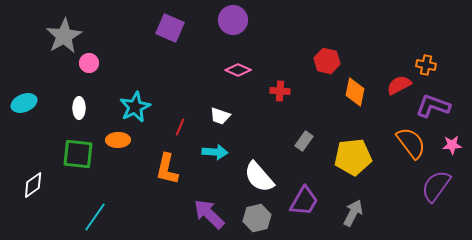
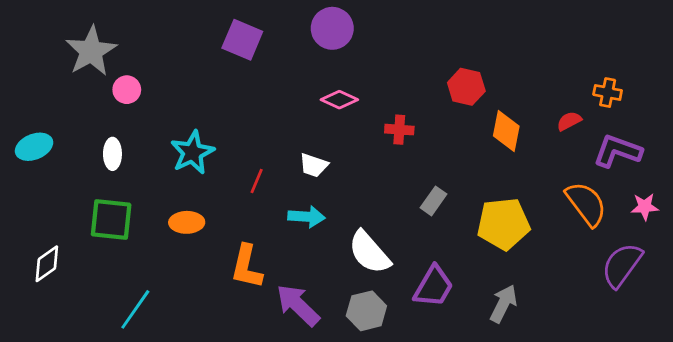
red semicircle: (399, 85) -> (569, 121), size x0.7
orange ellipse: (118, 140) -> (187, 222), moved
orange L-shape: (167, 169) -> (247, 267), moved

